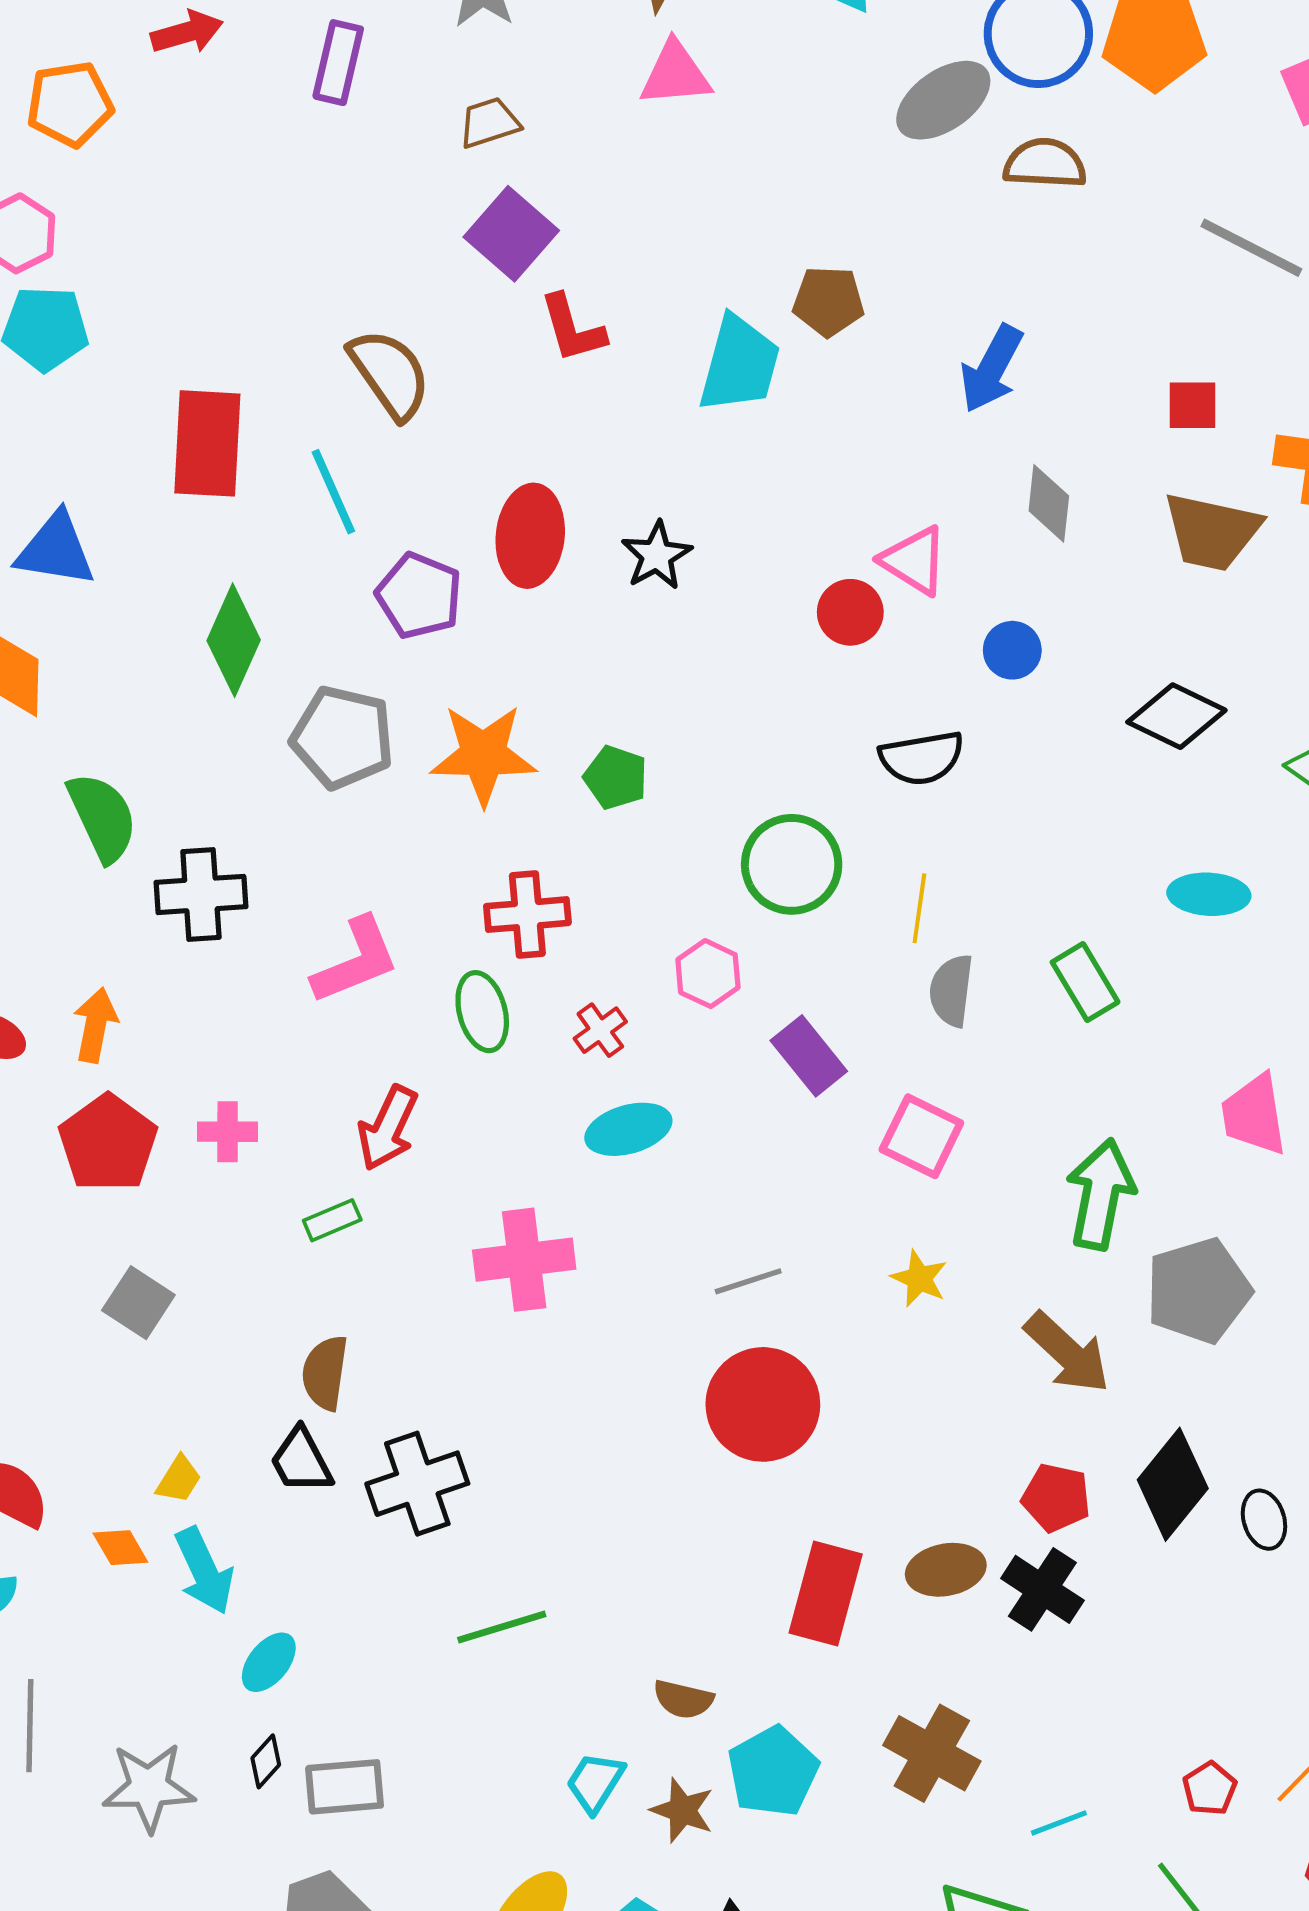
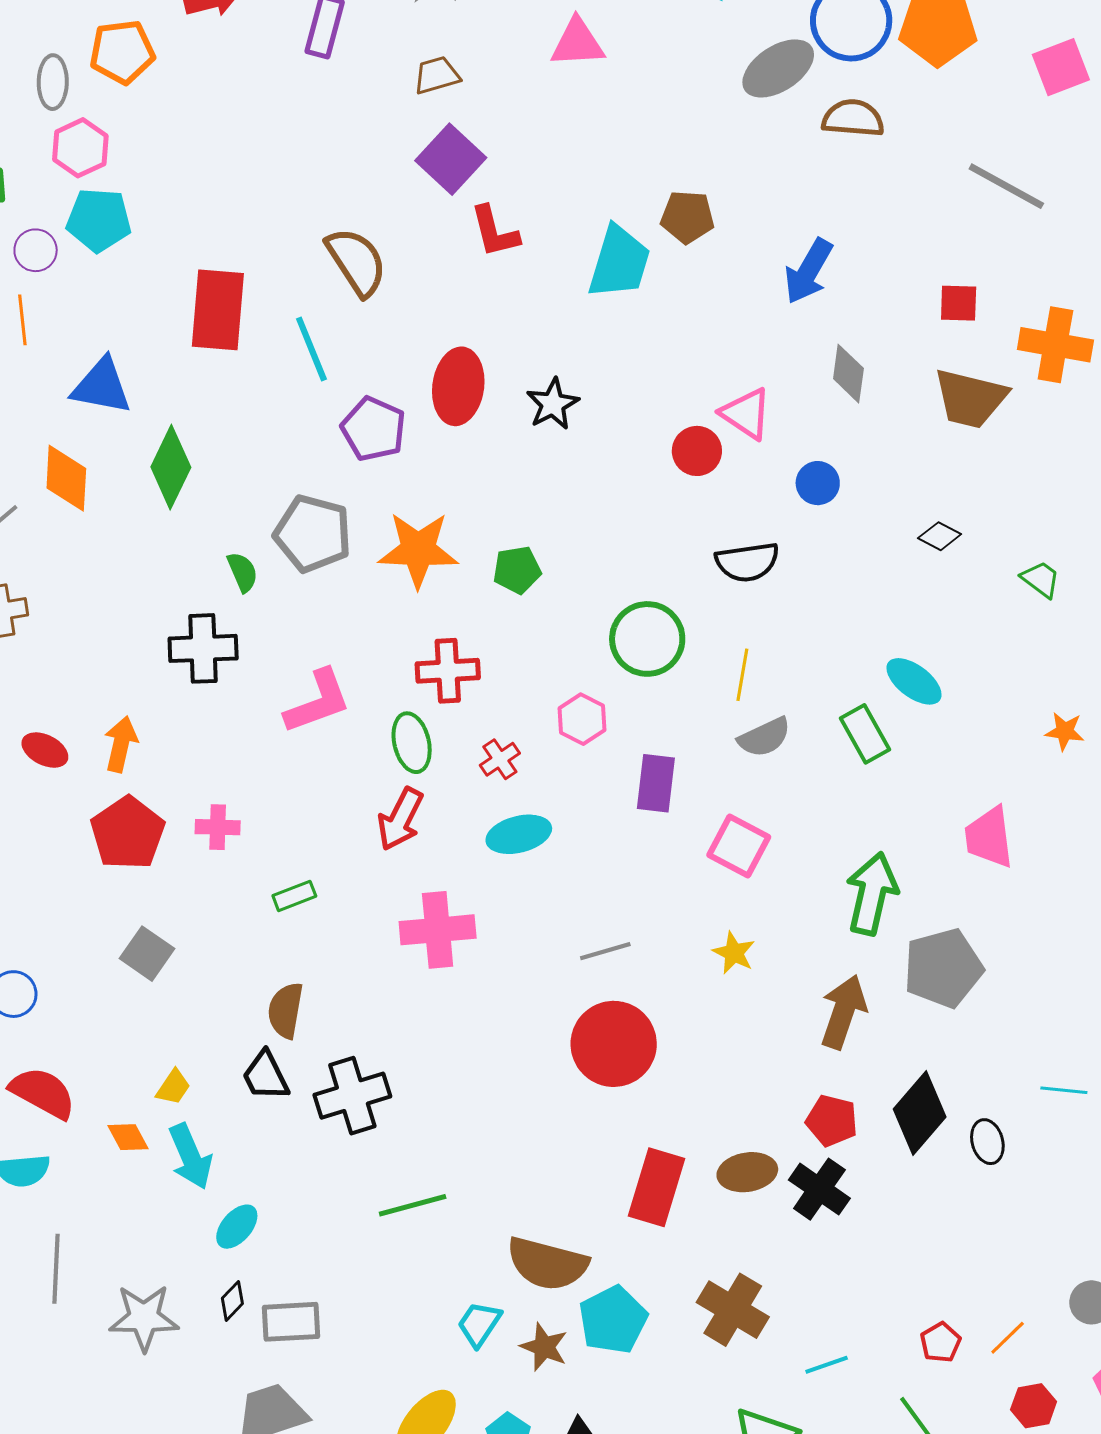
green diamond: (234, 640) -> (171, 467), moved
black diamond: (1176, 716) -> (940, 536), size x0.6
green pentagon: (616, 778) -> (517, 570), turned -30
green semicircle: (102, 817) -> (243, 572), moved, size x0.6
cyan ellipse: (1209, 894) -> (914, 681), moved, turned 32
gray semicircle: (951, 991) -> (764, 737), turned -124
purple rectangle: (809, 1056) -> (656, 783), turned 44
red arrow: (388, 1128) -> (400, 819), moved
brown arrow: (1067, 1353) -> (843, 1012), turned -116
brown semicircle: (683, 1699) -> (547, 1264), size x1.8

